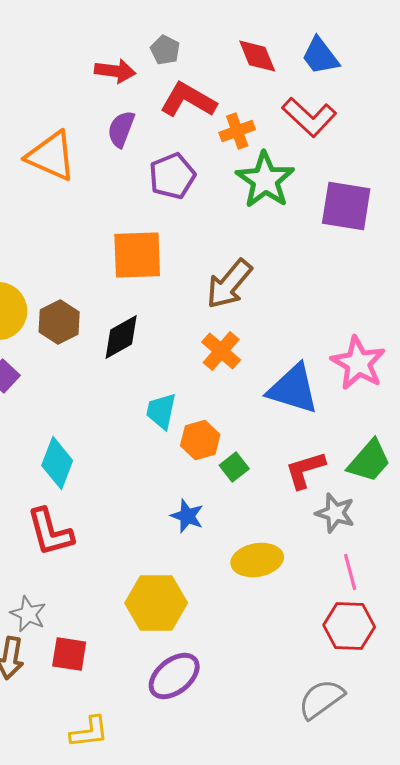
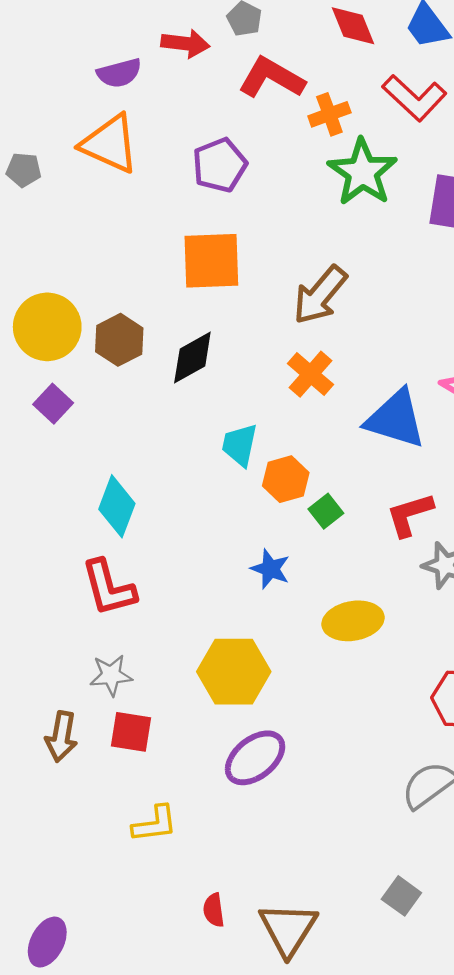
purple semicircle: (121, 129) -> (119, 73), moved, turned -126
purple pentagon: (172, 176) -> (220, 165), moved
gray star: (28, 614) -> (111, 675), moved, turned -30

